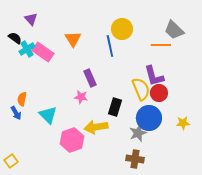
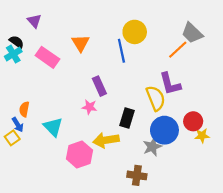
orange line: (161, 45) -> (178, 50), turned -42
cyan cross: (27, 49) -> (13, 54), moved
red circle: (159, 93) -> (193, 121), moved
brown cross: (135, 159) -> (137, 175), moved
yellow square: (11, 161) -> (12, 138), moved

